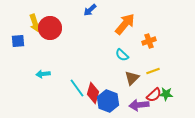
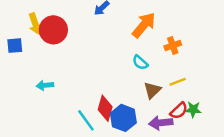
cyan line: (77, 88) -> (86, 120), moved

